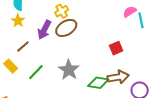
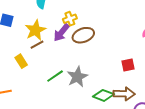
yellow cross: (62, 11) -> (70, 19), moved
yellow star: (18, 21) -> (35, 30), moved, size x1.5
green line: (36, 72) -> (55, 76), moved

